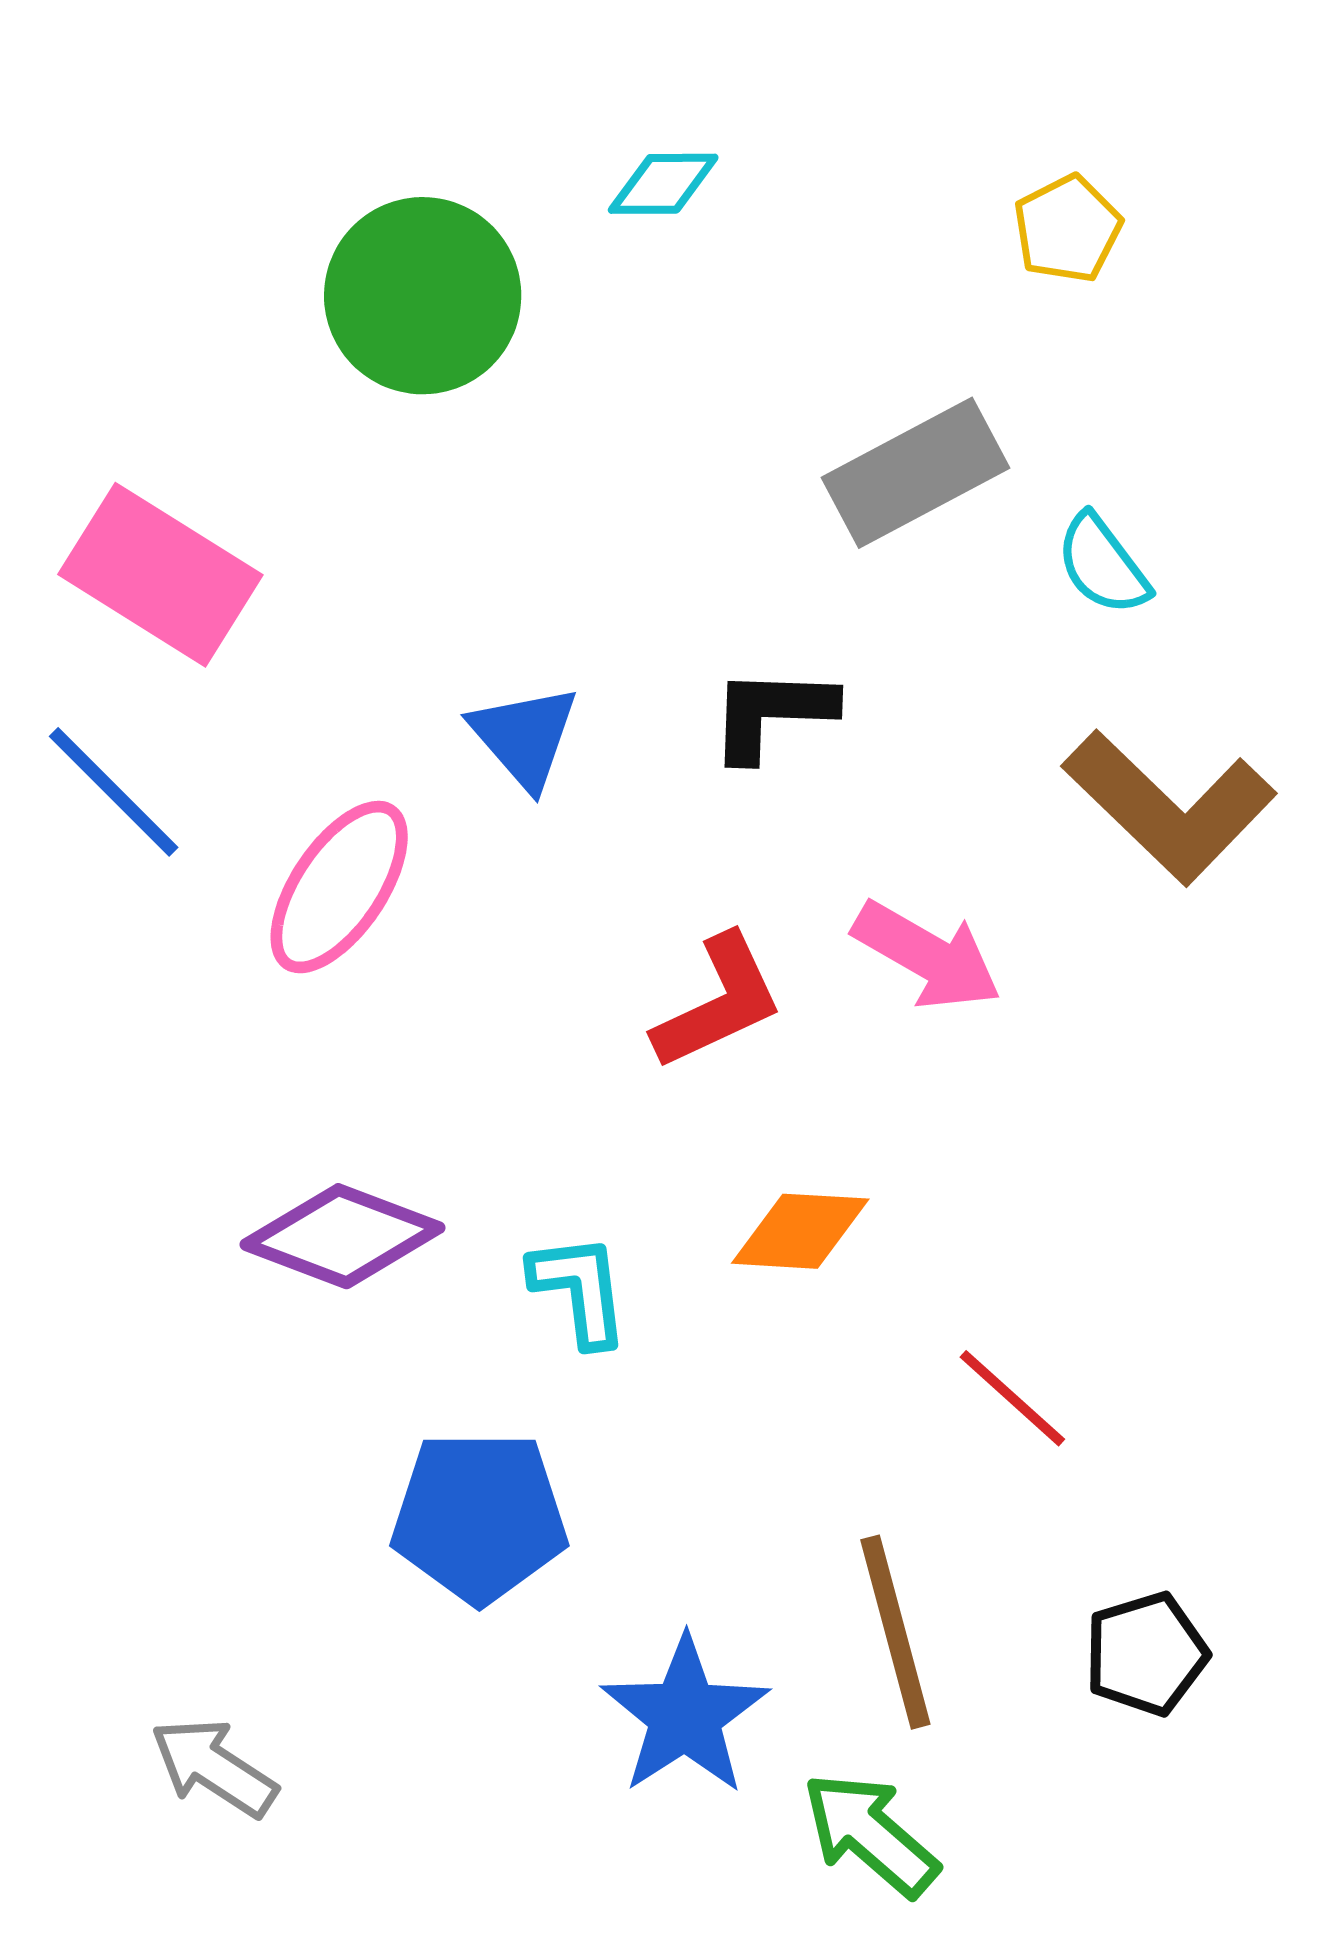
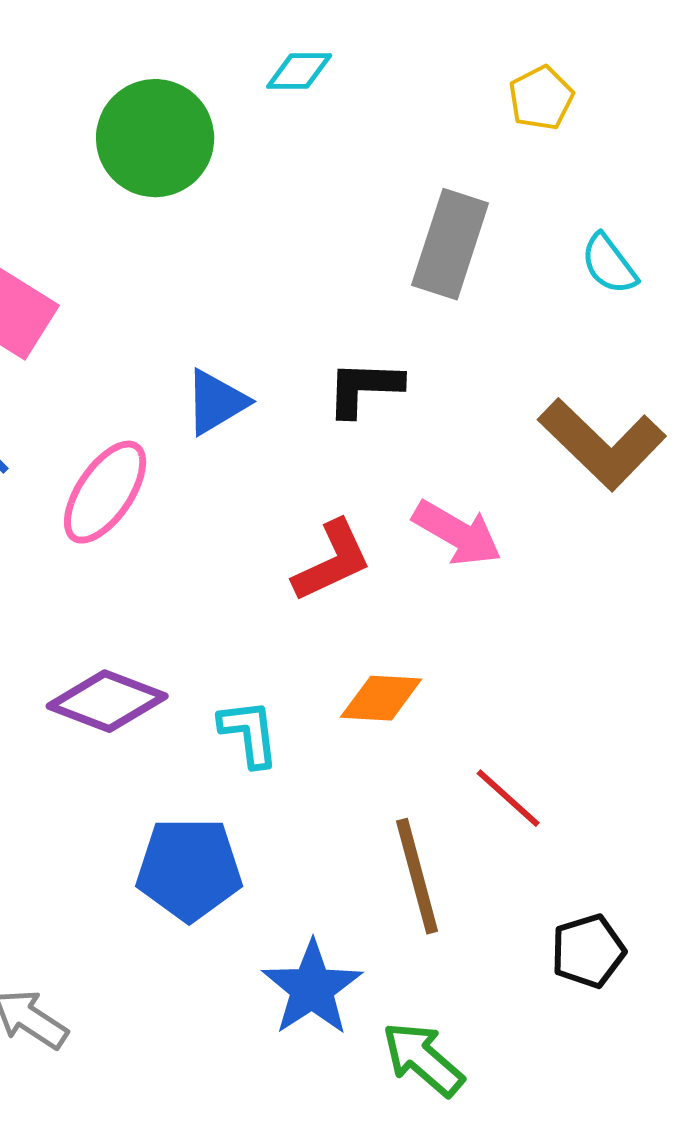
gray rectangle: (915, 473) -> (450, 244), turned -44
cyan semicircle: (1103, 565) -> (609, 264), moved
blue triangle: (525, 737) -> (216, 402), turned 40
brown line: (895, 1632) -> (417, 876), moved

